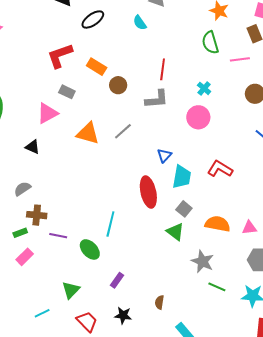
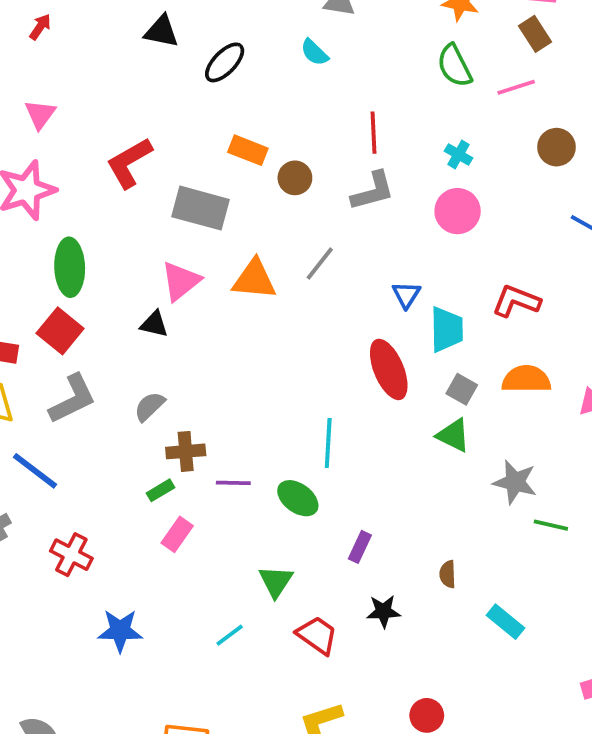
red L-shape: (60, 56) -> (129, 163), moved
gray rectangle: (67, 92) -> (200, 208), size x1.8
pink triangle: (47, 113) -> (181, 281), moved
orange semicircle: (218, 224) -> (526, 379), moved

